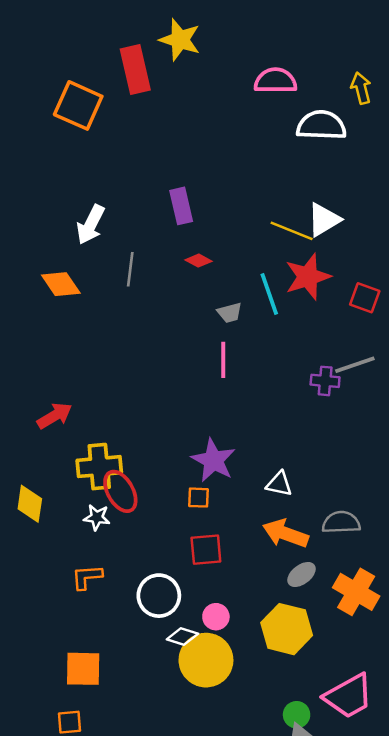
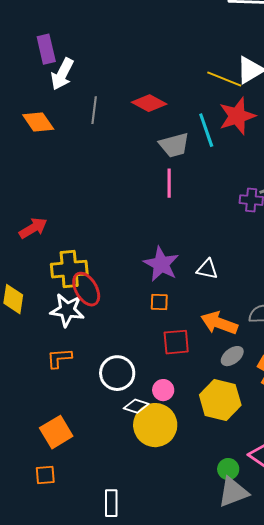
purple rectangle: (181, 206) -> (46, 49), moved
red diamond: (199, 261) -> (149, 103), size x1.6
gray trapezoid: (230, 313) -> (174, 145), size x1.5
white triangle: (279, 484) -> (207, 269), moved
orange square: (199, 498) -> (159, 302), moved
white star: (97, 517) -> (67, 310), size x1.6
red square: (206, 550) -> (176, 342), moved
orange square: (83, 669) -> (56, 432), turned -32

